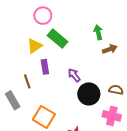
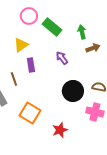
green rectangle: (57, 39) -> (52, 27), moved
purple arrow: (74, 75) -> (62, 58), moved

